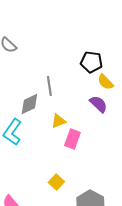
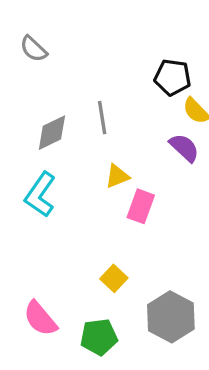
gray diamond: (29, 104) -> (52, 133), moved

